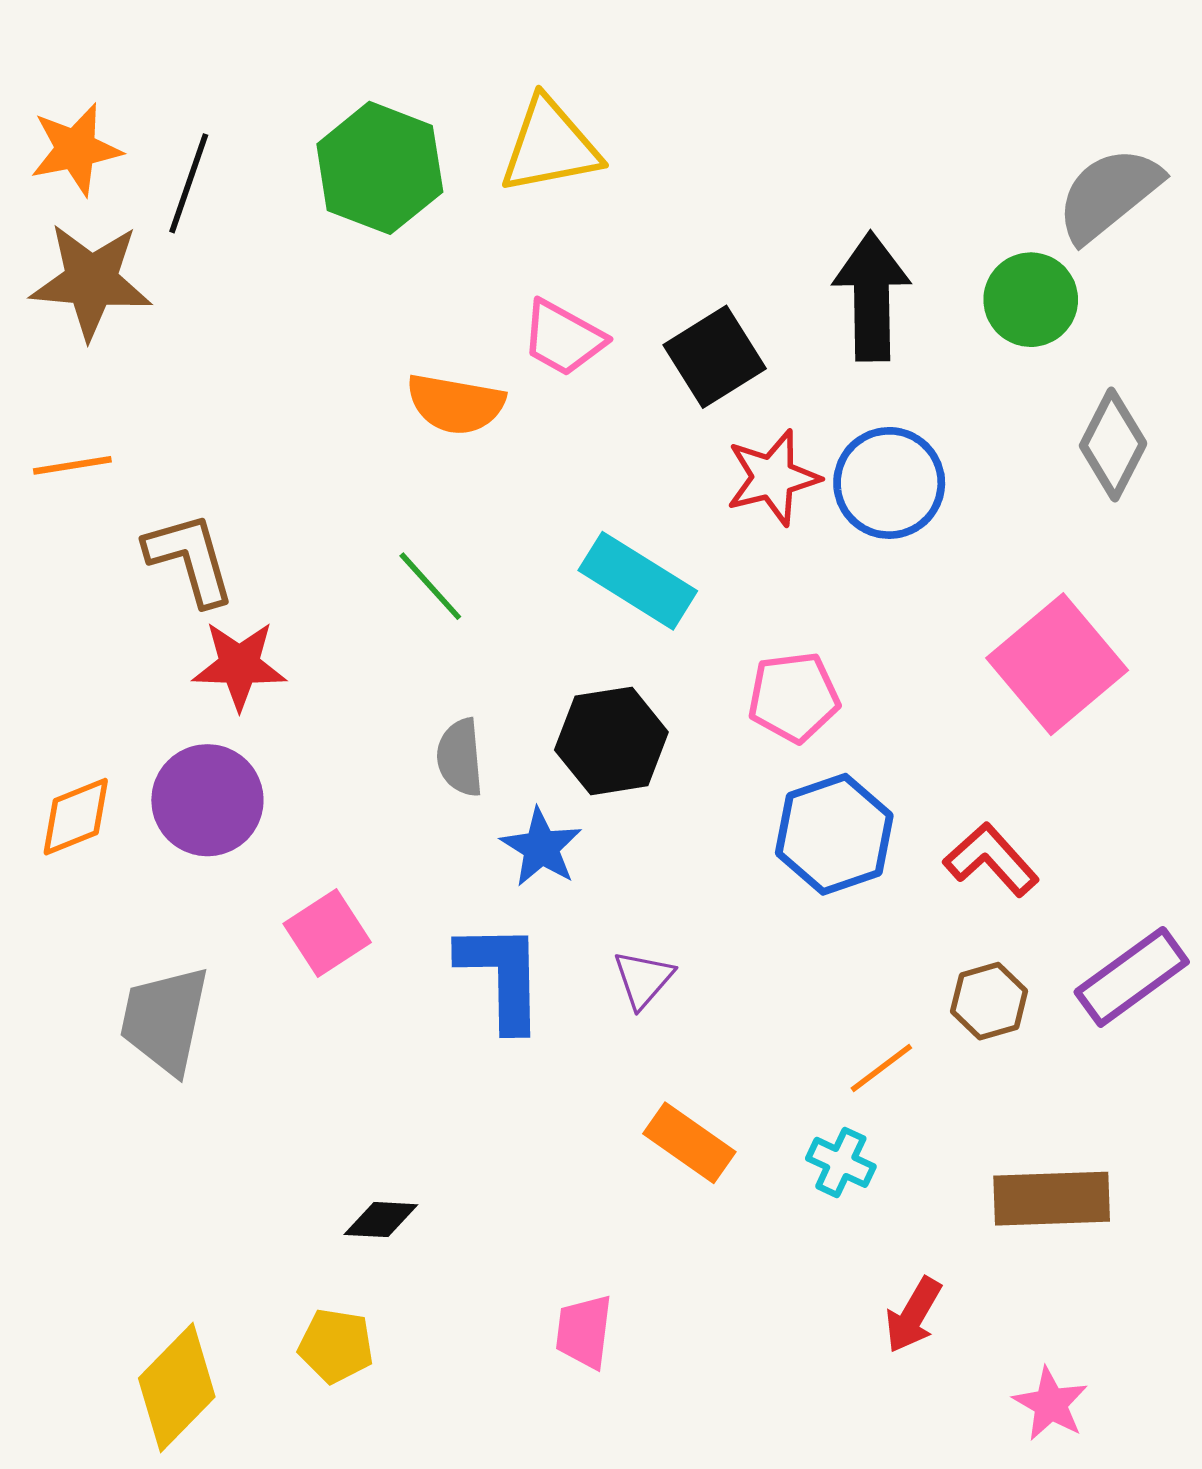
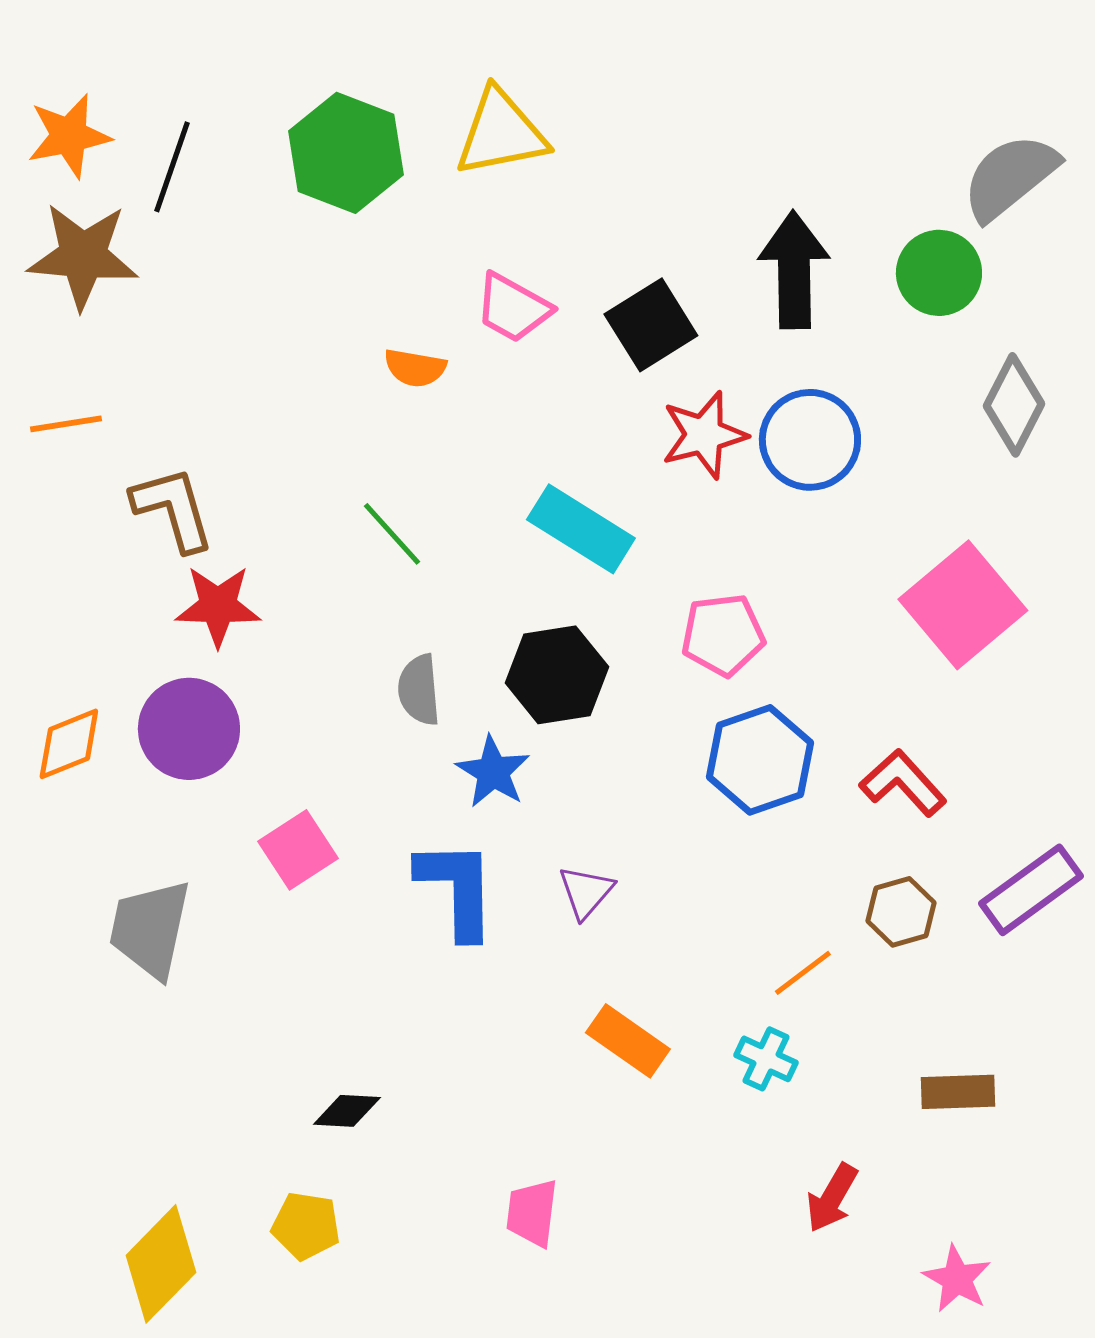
orange semicircle: (456, 404) -> (415, 368), size x0.7
brown rectangle: (1052, 1199) -> (958, 1092), size x0.7

